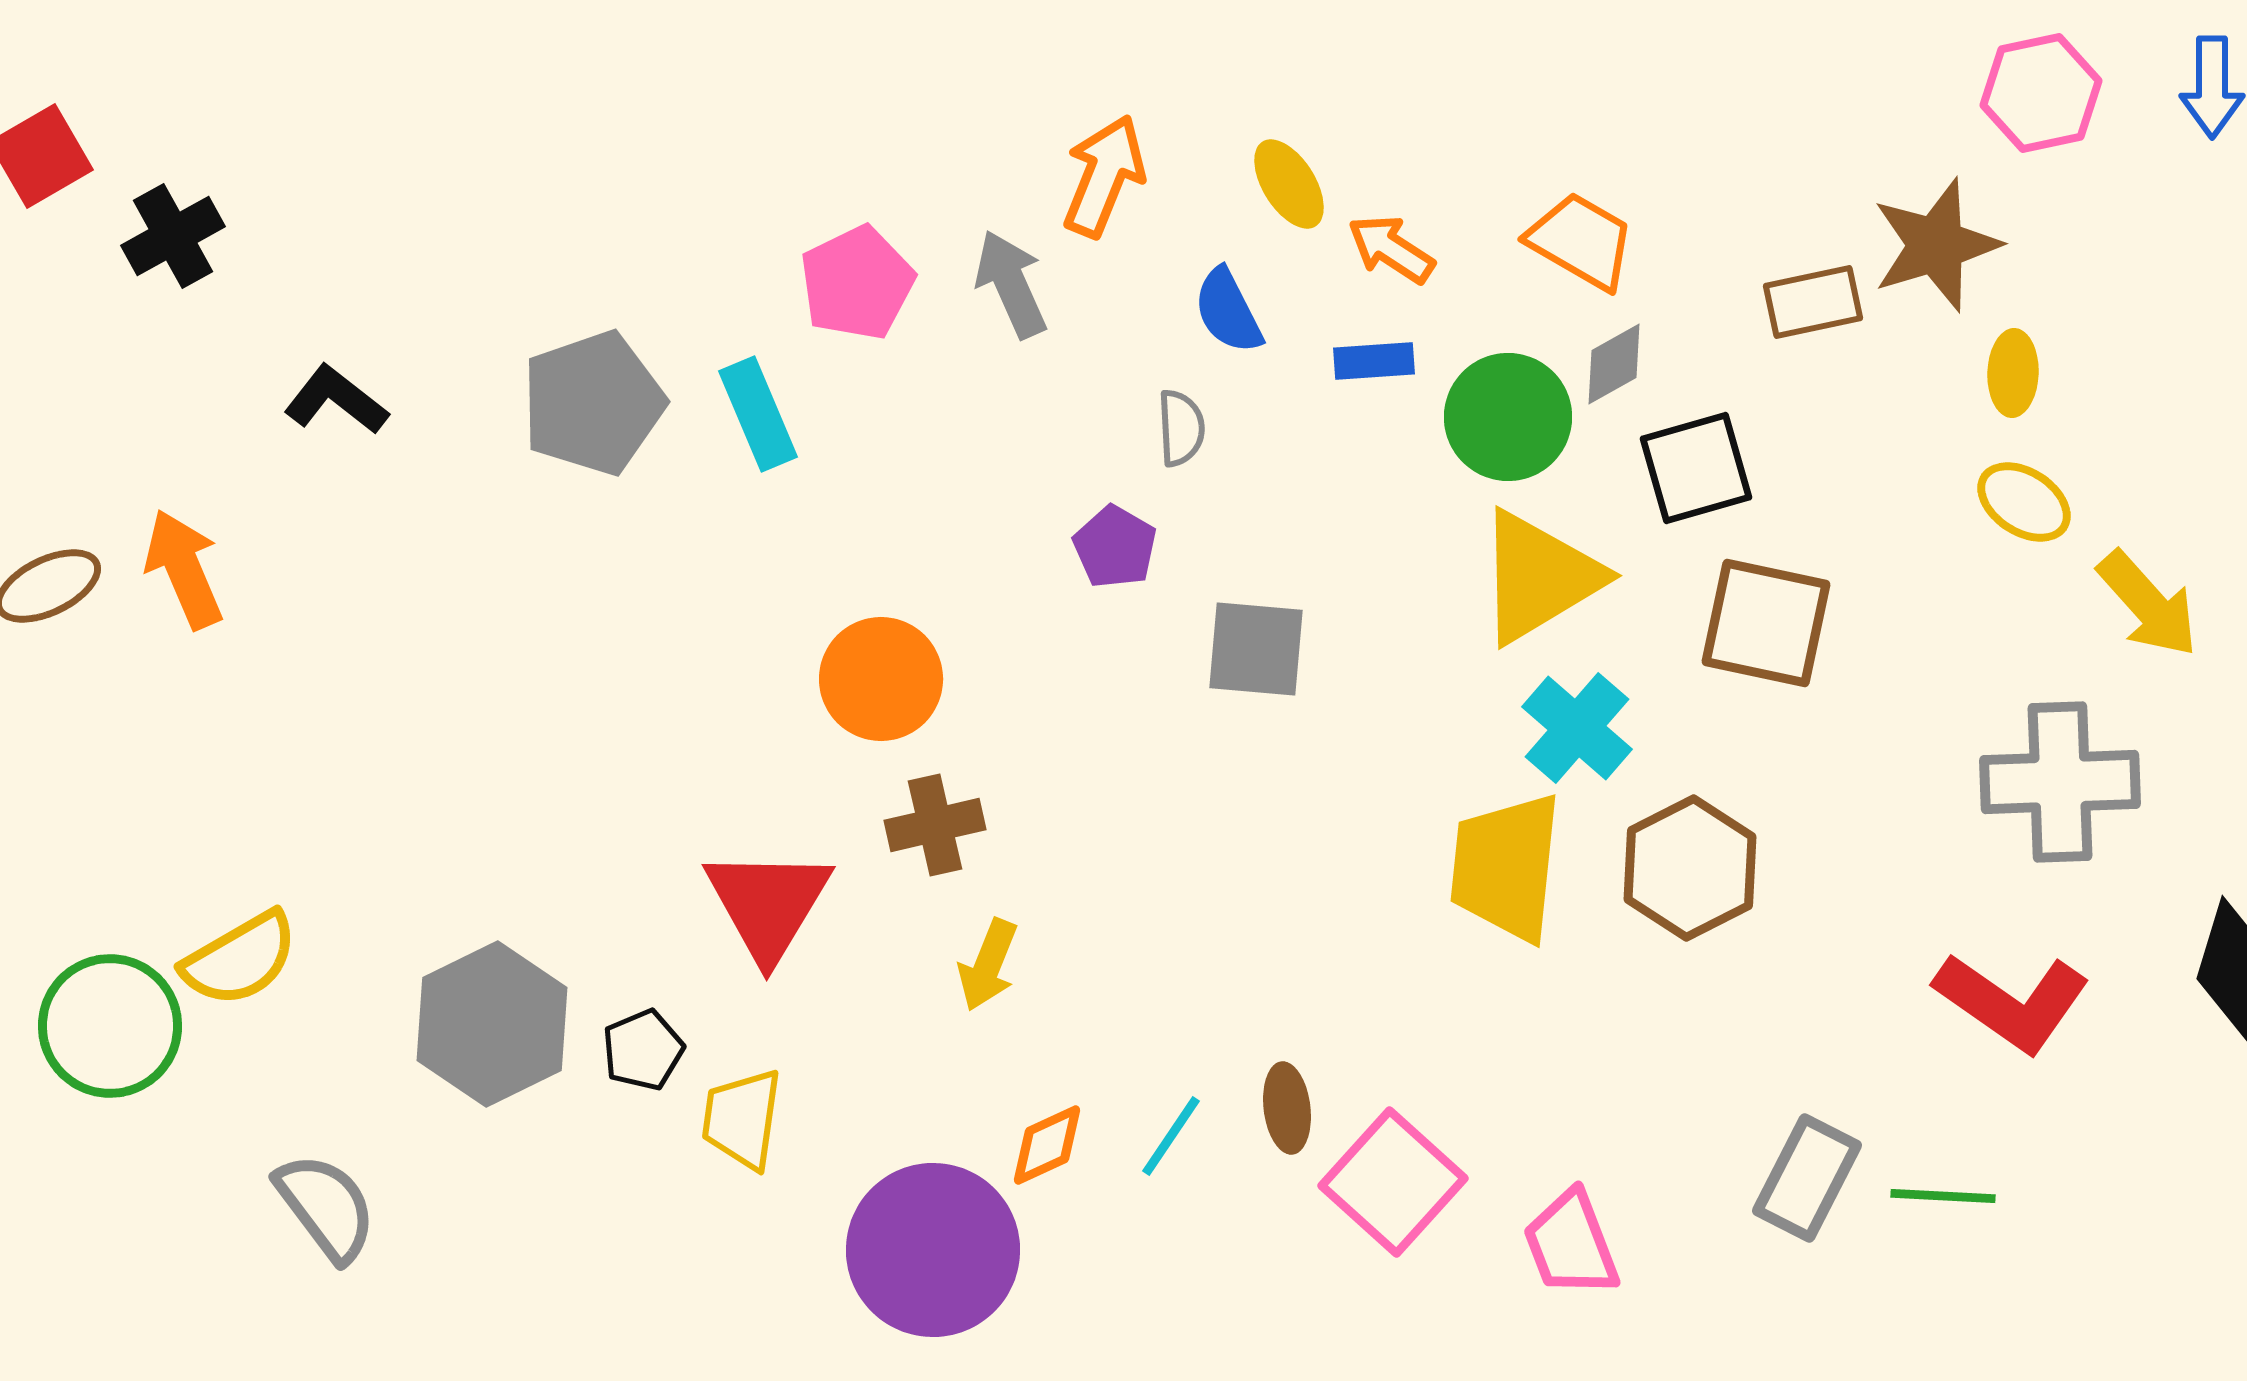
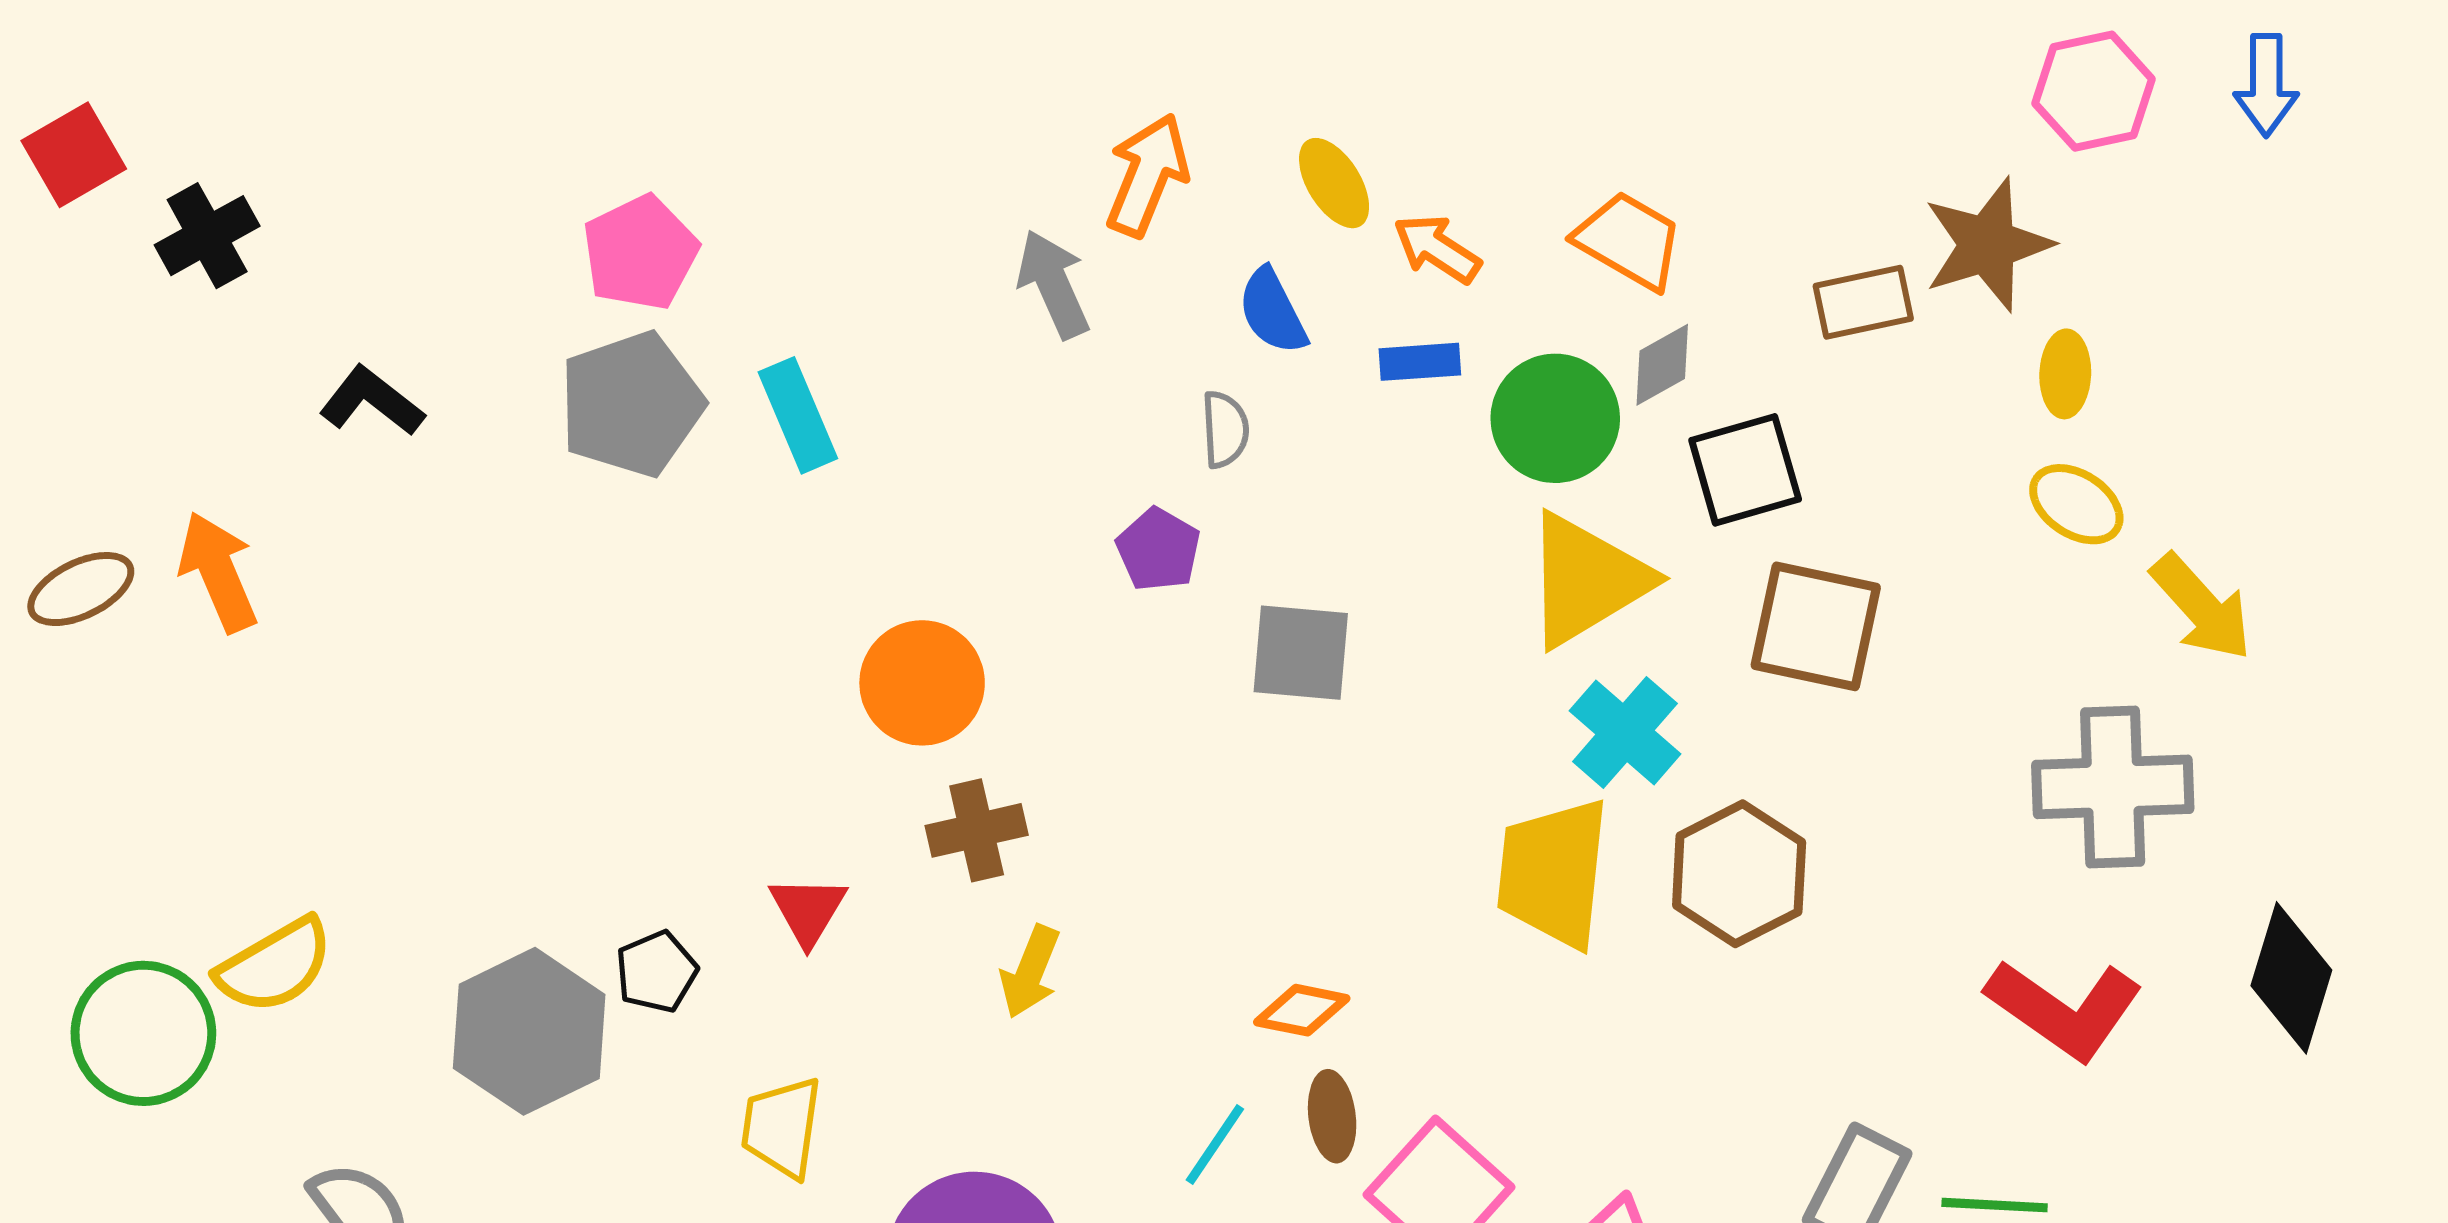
pink pentagon: (857, 283) -> (640, 253), moved
red triangle: (768, 904) -> (808, 910), size x0.6
black pentagon: (643, 1050) -> (656, 972), moved
orange diamond: (1047, 1145) -> (1302, 1010), moved, turned 36

